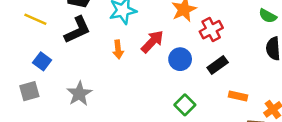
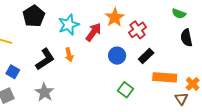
black L-shape: (77, 30) -> (45, 59), moved
red arrow: (152, 42) -> (93, 32), moved
orange rectangle: (238, 96) -> (165, 77), size x1.6

